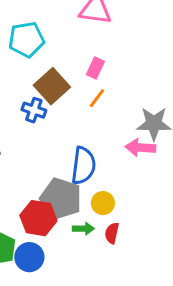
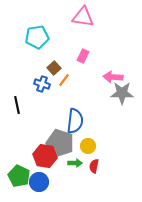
brown square: (52, 86) -> (54, 68), size x0.6
orange line: (97, 98) -> (64, 80), moved
pink arrow: (140, 148) -> (113, 77), moved

